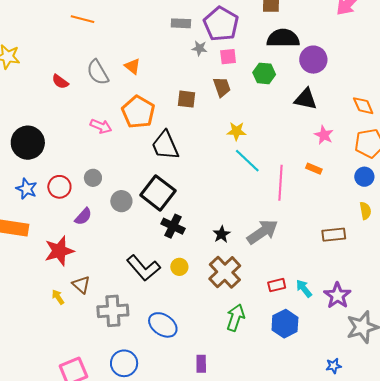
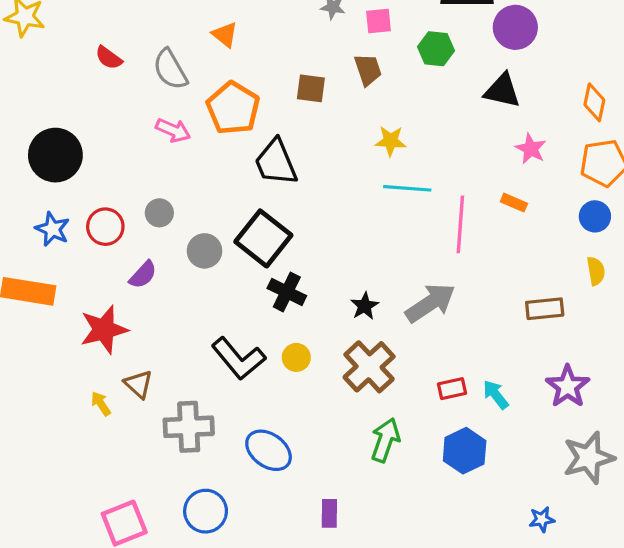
gray semicircle: (98, 72) -> (170, 69), moved
orange diamond: (363, 106) -> (594, 102), turned 35
cyan line: (247, 161) -> (407, 188), turned -40
purple star: (337, 296) -> (568, 386), moved

